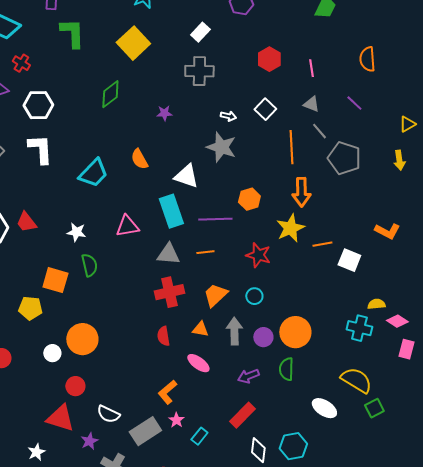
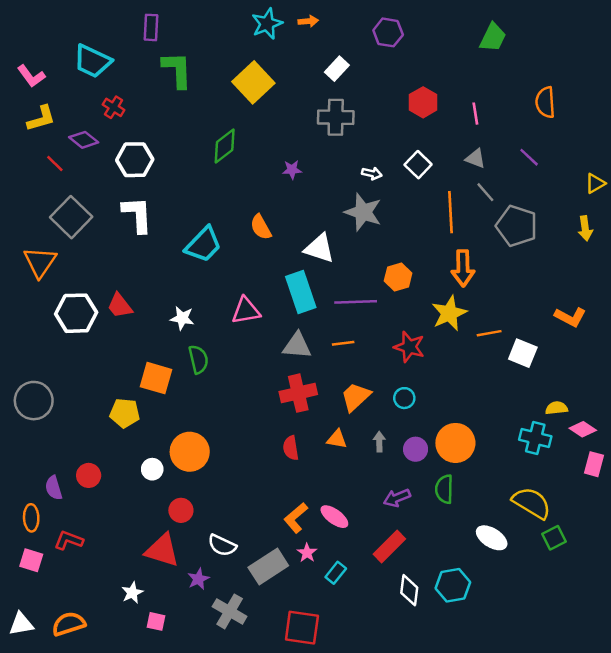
gray arrow: (234, 331) -> (379, 442), size x0.6
pink ellipse: (198, 363) -> (334, 517), moved

